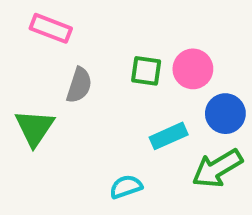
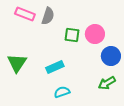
gray semicircle: (79, 85) -> (48, 16), moved
cyan rectangle: (169, 136) -> (55, 67), moved
green arrow: (217, 168) -> (107, 83), size x0.7

